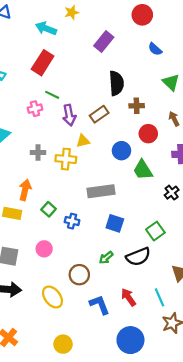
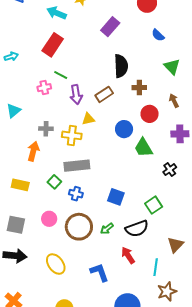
orange arrow: (25, 190) -> (33, 151), moved
gray rectangle: (101, 191) -> (77, 166), moved
brown circle: (79, 275) -> (79, 227), moved, size x1.4
red arrow: (128, 297) -> (128, 255), moved
cyan line: (159, 297) -> (156, 267), turned 30

